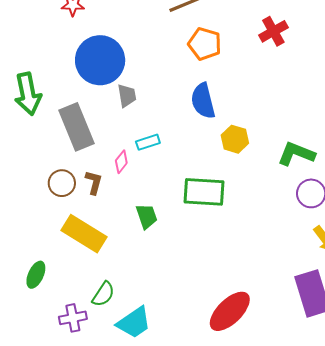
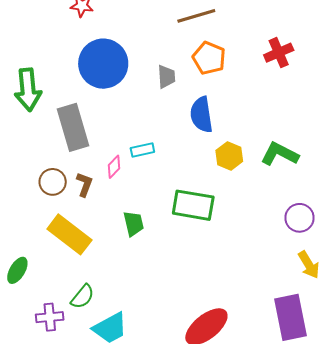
gray trapezoid: (127, 96) -> (166, 77), moved
green L-shape: (296, 154) -> (280, 154), moved

